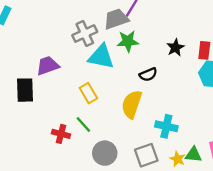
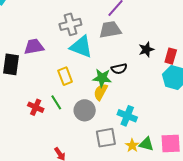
gray trapezoid: (116, 19) -> (110, 30), moved
green star: (128, 41) -> (102, 78), moved
yellow semicircle: (132, 104) -> (101, 92), size x0.7
gray circle: (105, 153) -> (85, 110), moved

